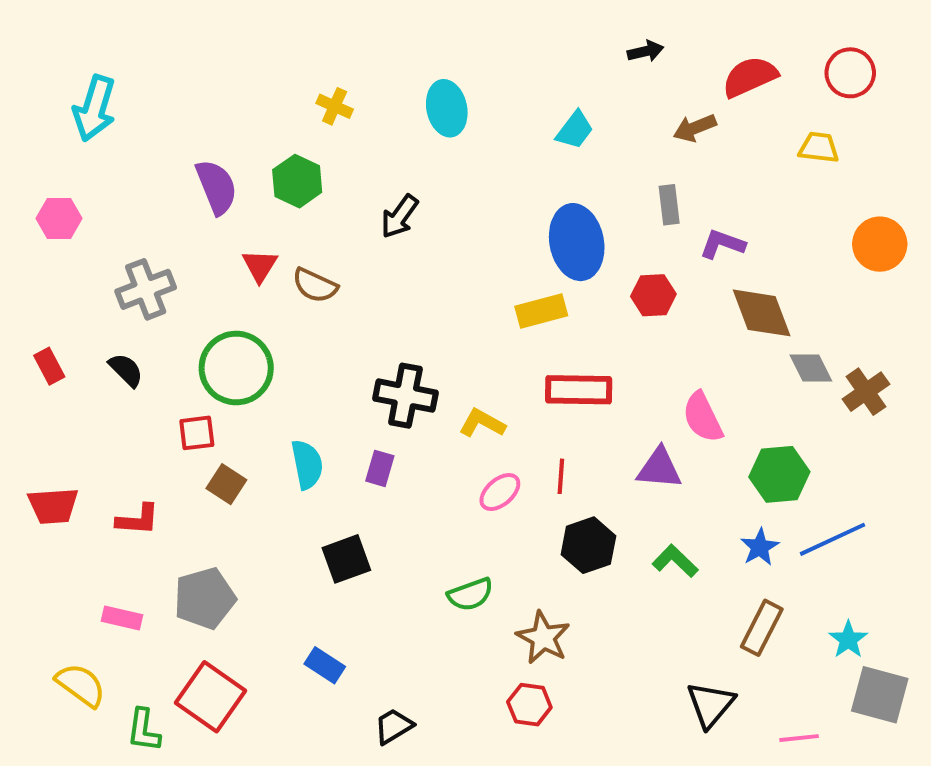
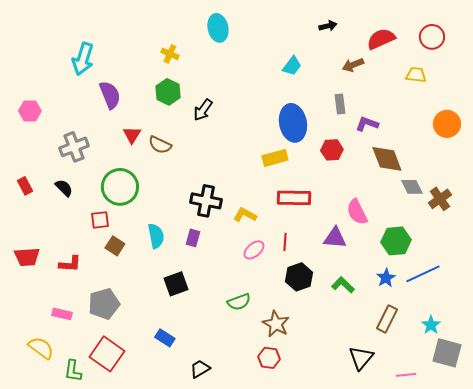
cyan arrow: (94, 108) -> (83, 59), moved
cyan ellipse: (447, 108) -> (218, 28), moved
green hexagon: (297, 181) -> (168, 92), moved

